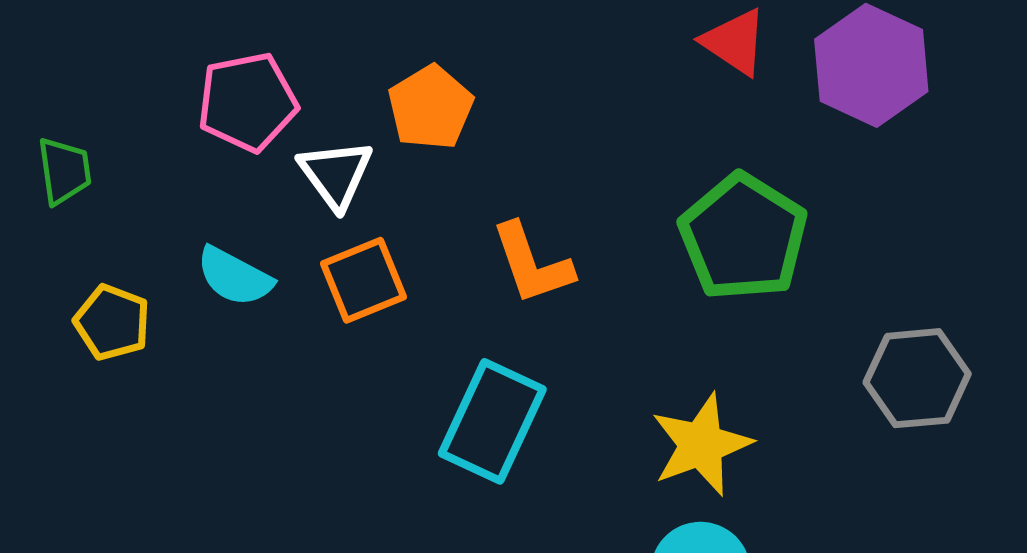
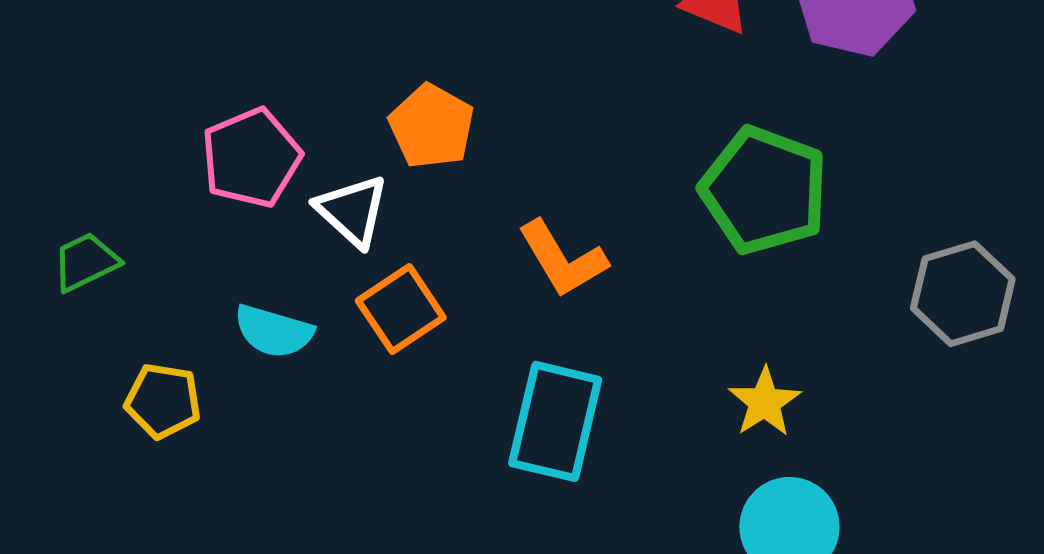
green trapezoid: (64, 171) -> (86, 262), turned -96
yellow star: (701, 445) -> (765, 402), size x0.7

